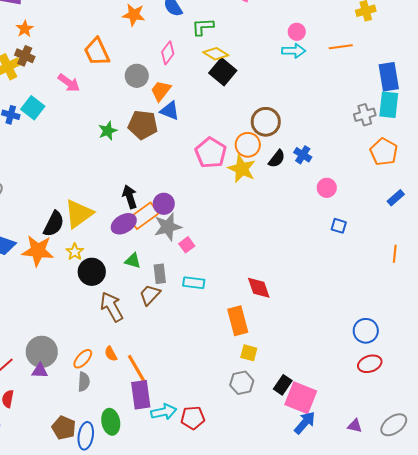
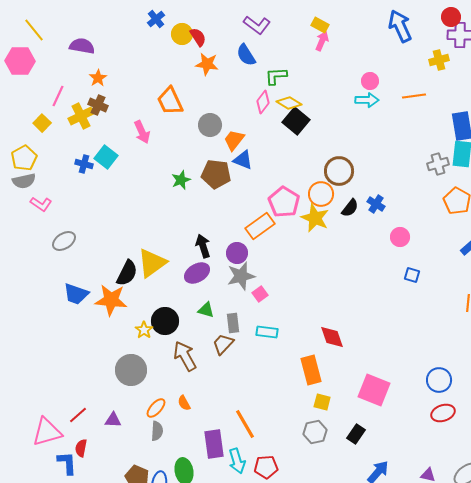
pink diamond: (168, 53) -> (263, 102), moved
pink arrow: (69, 83) -> (142, 132), turned 30
orange rectangle: (144, 216) -> (260, 226), moved
yellow star: (75, 252) -> (144, 330), moved
gray circle: (42, 352) -> (131, 370), moved
orange line: (137, 369) -> (245, 424), moved
pink square: (301, 398) -> (374, 390), moved
cyan arrow: (164, 412) -> (237, 461), turned 85

